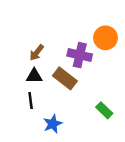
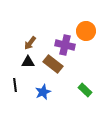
black line: (31, 100) -> (15, 85), moved
blue star: (53, 124) -> (43, 92), moved

